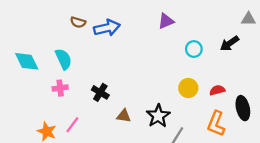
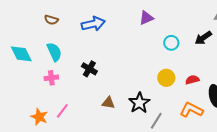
brown semicircle: (78, 22) -> (51, 20), moved
black cross: (100, 92) -> (89, 69), moved
orange L-shape: (216, 124) -> (191, 110), turned 95

